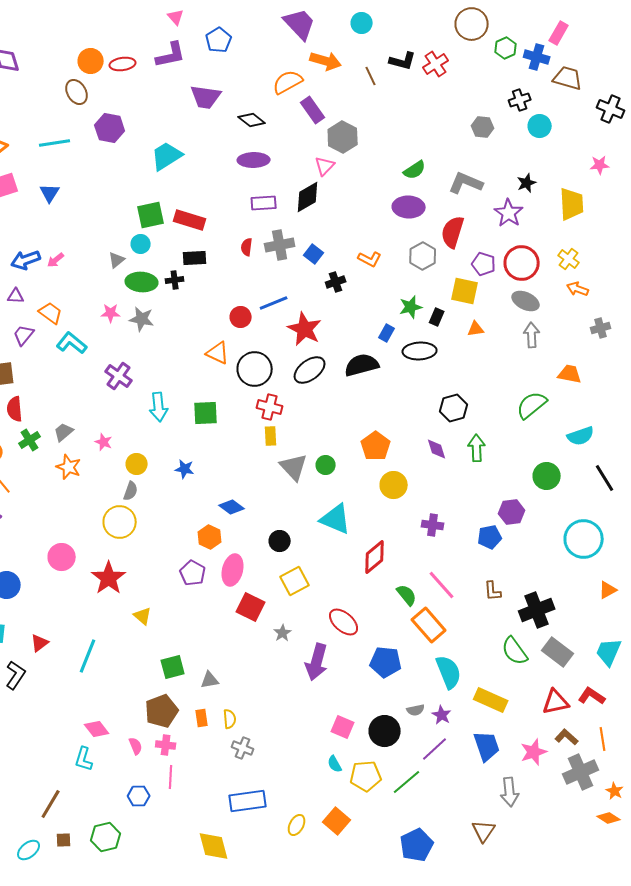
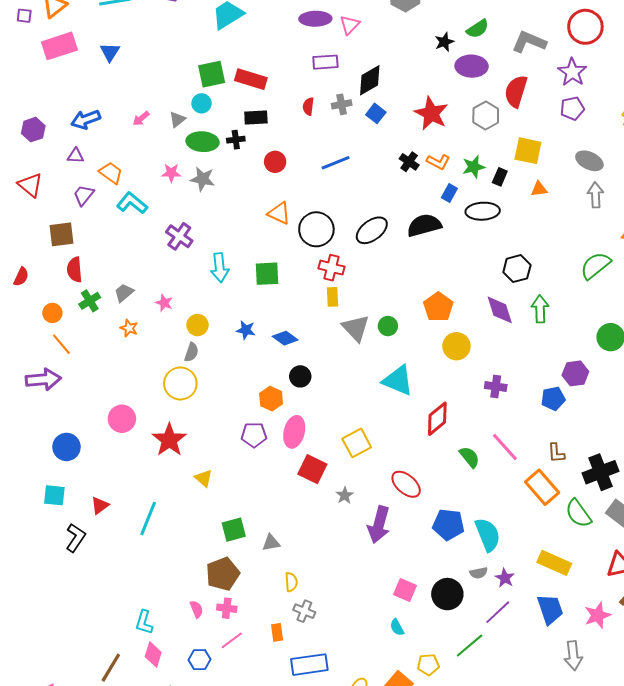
pink triangle: (325, 166) -> (350, 25), moved
black star: (527, 183) -> (444, 42), moved
black diamond: (308, 197) -> (370, 80), moved
gray cross: (280, 245) -> (342, 104), size x0.7
orange L-shape: (370, 259) -> (438, 162), moved
pink arrow: (56, 260) -> (141, 118), moved
red circle: (522, 263) -> (585, 27), moved
purple pentagon: (484, 264) -> (572, 108), moved, turned -30
black cross: (336, 282) -> (409, 162), moved, turned -36
red circle: (241, 317) -> (275, 162), moved
red star: (305, 329) -> (431, 113), moved
purple diamond: (437, 449) -> (500, 310), size x1.4
orange star: (69, 467) -> (129, 328), size x0.7
blue diamond: (232, 507) -> (285, 338), moved
black circle: (280, 541) -> (300, 376), moved
purple pentagon: (193, 573) -> (254, 435), turned -30
orange rectangle: (429, 625) -> (542, 487), moved
cyan semicircle: (449, 672) -> (488, 535), moved
orange rectangle: (202, 718) -> (277, 632), moved
pink diamond: (97, 729) -> (153, 655), moved, turned 55
yellow pentagon: (366, 776) -> (428, 665), moved, size x0.7
pink line: (171, 777) -> (232, 640), turned 50

